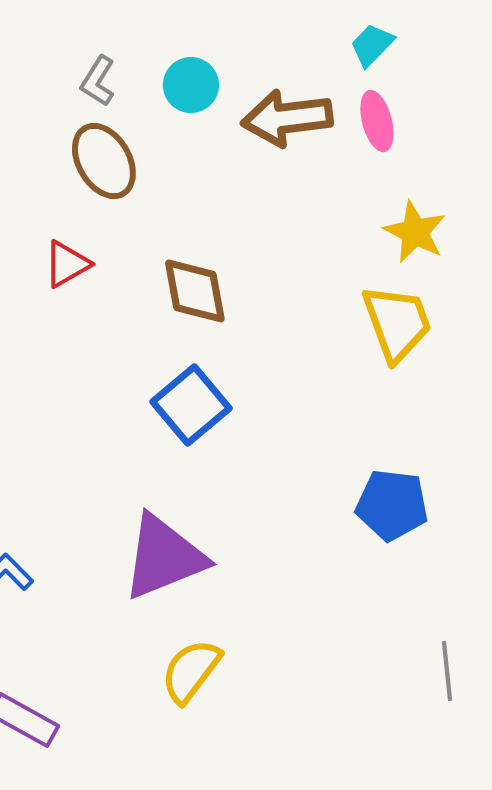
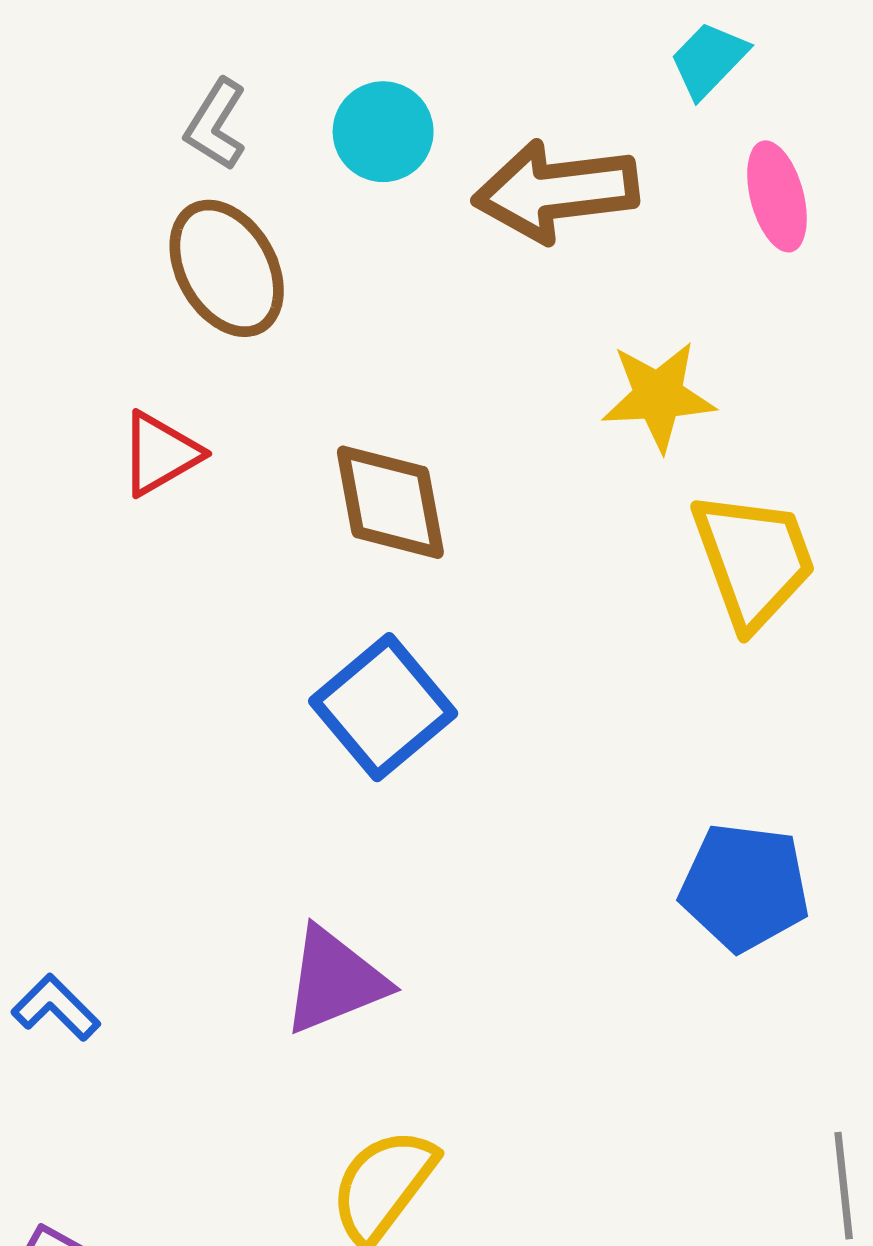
pink ellipse: (377, 121) -> (777, 196), moved
yellow star: (415, 232) -> (658, 396), moved, turned -30
purple triangle: (164, 557) -> (335, 981), size x0.7

